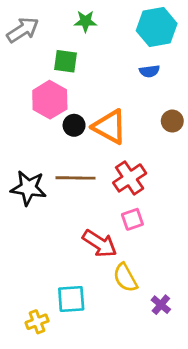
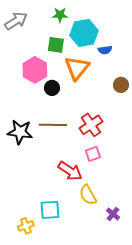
cyan hexagon: (157, 27) -> (84, 33), moved
green square: (65, 61) -> (56, 45), moved
orange triangle: (110, 127) -> (77, 68), moved, turned 40

